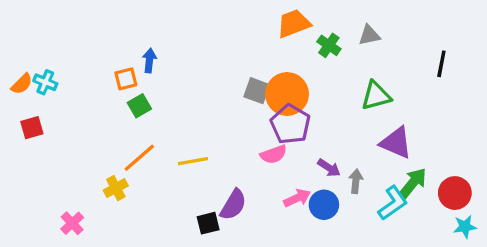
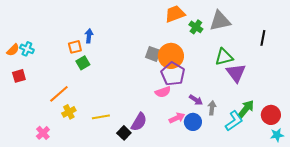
gray triangle: (369, 35) -> (220, 21), size x1.6
purple triangle: (396, 143) -> (236, 73), moved, turned 30
orange line: (139, 158) -> (59, 94), moved
yellow line: (193, 161) -> (101, 117), moved
black square: (208, 223) -> (124, 133), turned -32

